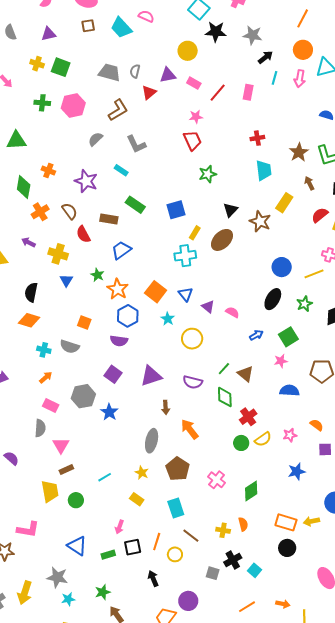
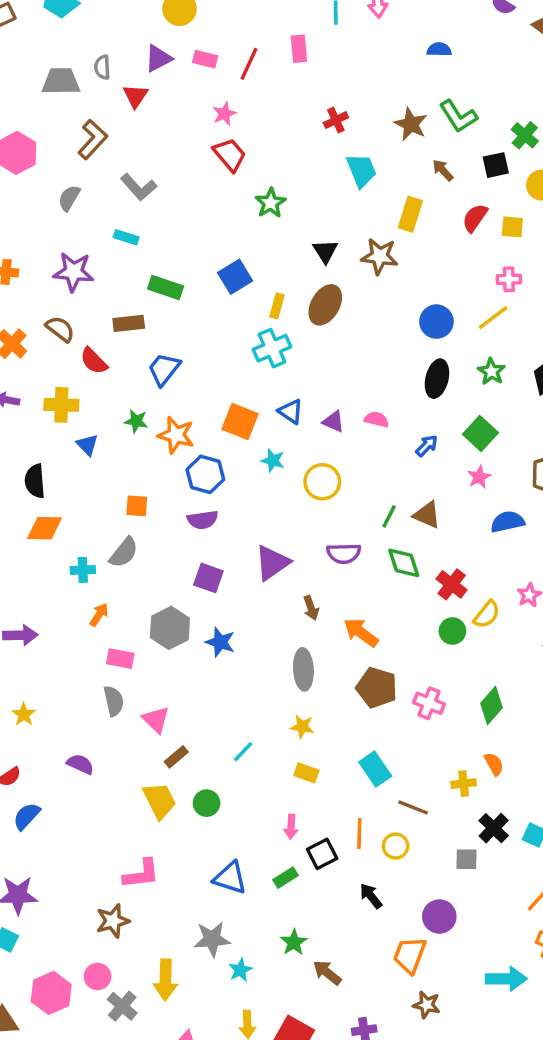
gray semicircle: (70, 347) -> (124, 553), turned -54
brown pentagon: (178, 469) -> (377, 688), moved

